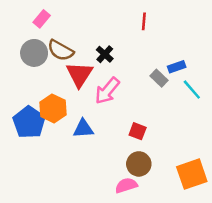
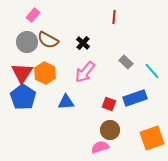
blue rectangle: (177, 67) -> (135, 98), moved, size x1.6
red triangle: (79, 74) -> (22, 73), moved
orange hexagon: (53, 108) -> (45, 73), moved

